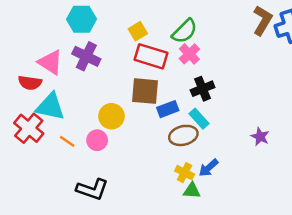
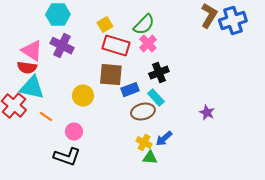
red semicircle: (30, 83) -> (27, 68), moved
pink circle: (97, 140) -> (74, 132), moved

